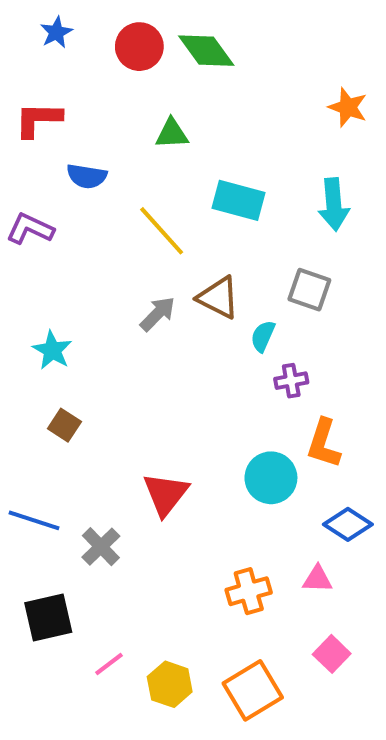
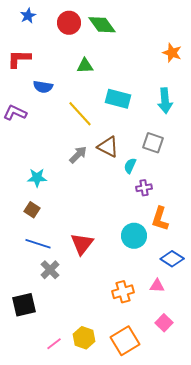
cyan star: (52, 350) -> (37, 178), moved, turned -30
blue line: (34, 520) -> (38, 244), moved
pink line: (109, 664) -> (54, 344), moved

